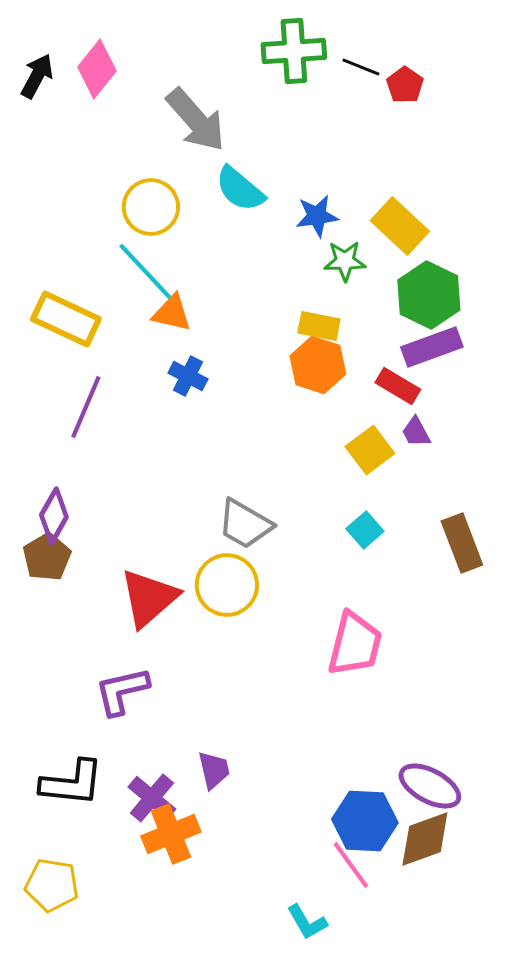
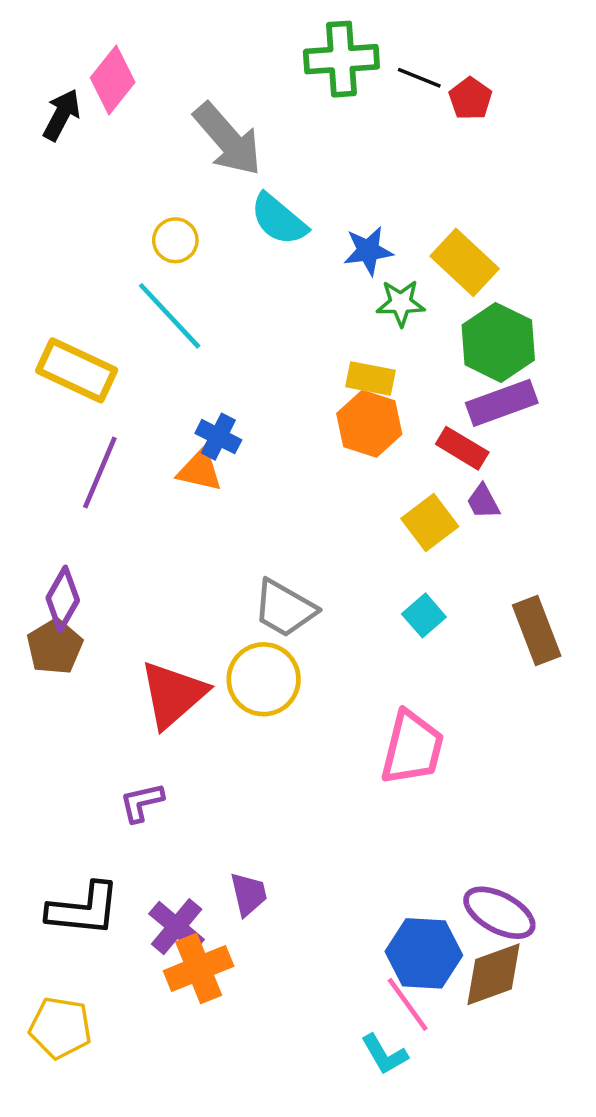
black arrow: (37, 76) -> (62, 115), moved
yellow circle: (151, 207) -> (175, 240), size x0.7
orange triangle: (172, 313) -> (200, 470), moved
purple L-shape: (122, 691) -> (142, 802), size x0.7
cyan L-shape: (307, 922) -> (384, 1054), moved

